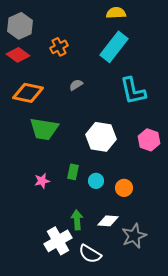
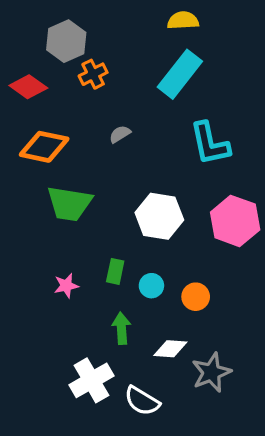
gray hexagon: (20, 26) -> (66, 41), moved
pink hexagon: (149, 140) -> (235, 221), size x1.4
green arrow: (77, 220) -> (121, 328), moved

